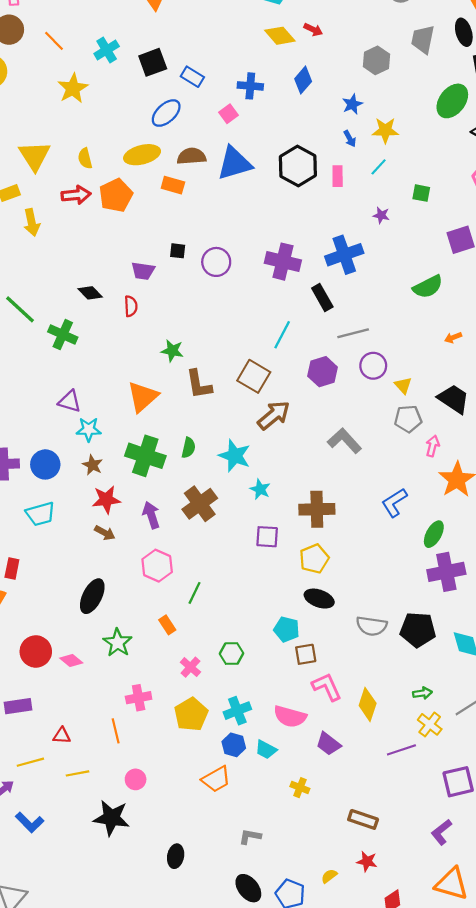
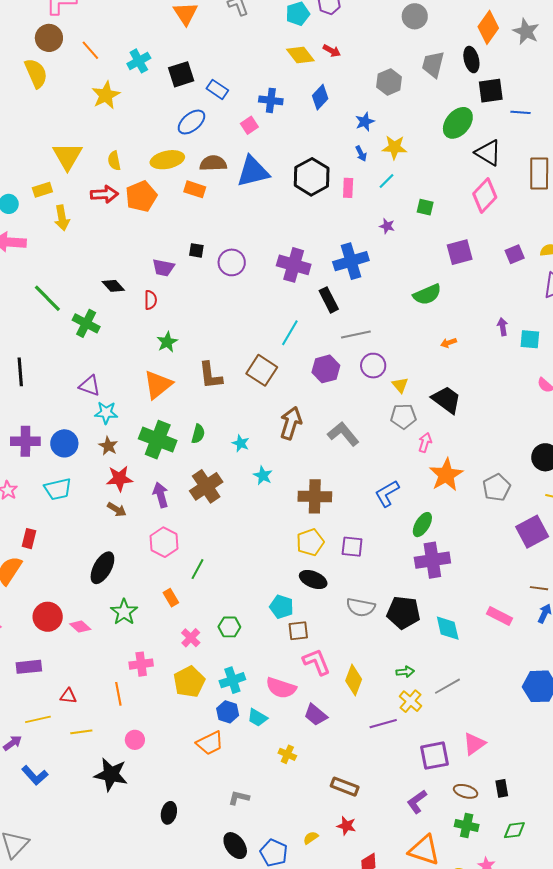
green star: (172, 351) -> (167, 342), moved, turned 30
brown arrow: (274, 415) -> (291, 423), moved, turned -36
cyan star: (235, 456) -> (241, 443), size x0.6
purple square: (267, 537) -> (352, 547), moved

